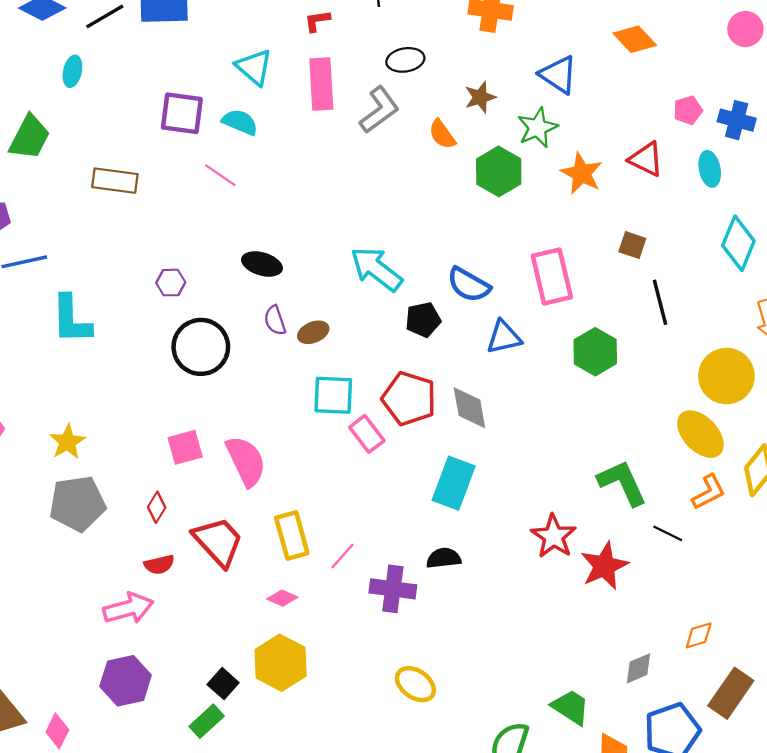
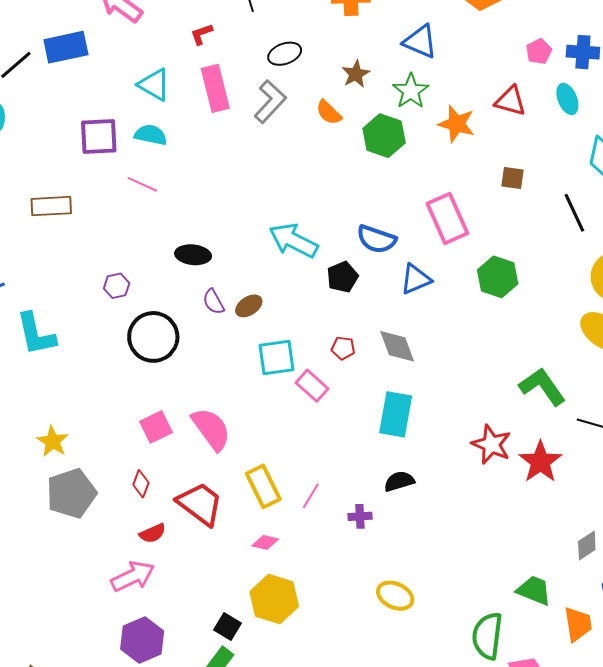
black line: (660, 302) -> (574, 213), moved
red pentagon: (409, 399) -> (343, 348), size x0.5
purple cross: (393, 589) -> (360, 516), size x0.6

